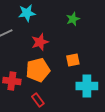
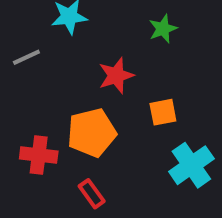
red star: (40, 42) -> (116, 76), moved
cyan cross: (87, 86) -> (191, 165), turned -35

